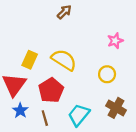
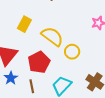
yellow rectangle: (30, 60) -> (24, 24), moved
yellow circle: (107, 74) -> (72, 52), moved

